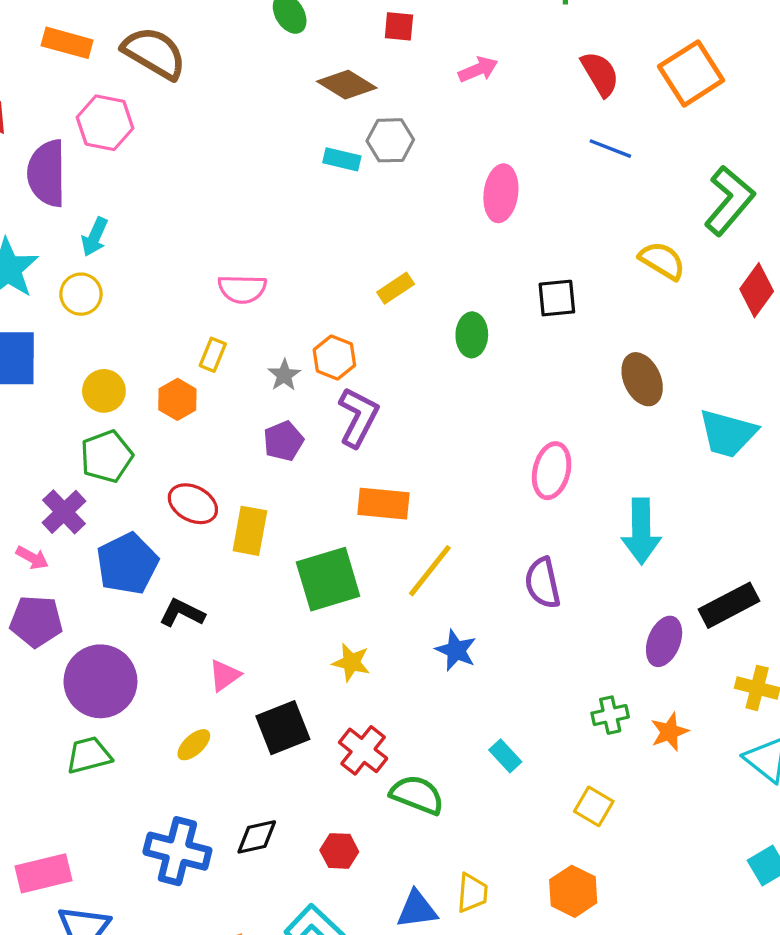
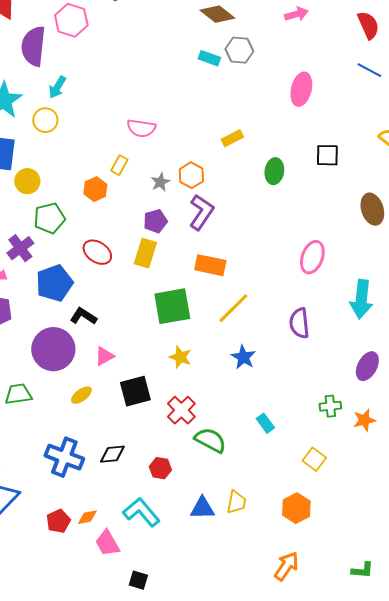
yellow circle: (104, 391) -> (27, 181), moved
yellow rectangle: (250, 531) -> (145, 253), moved
purple circle: (100, 681) -> (53, 349), moved

